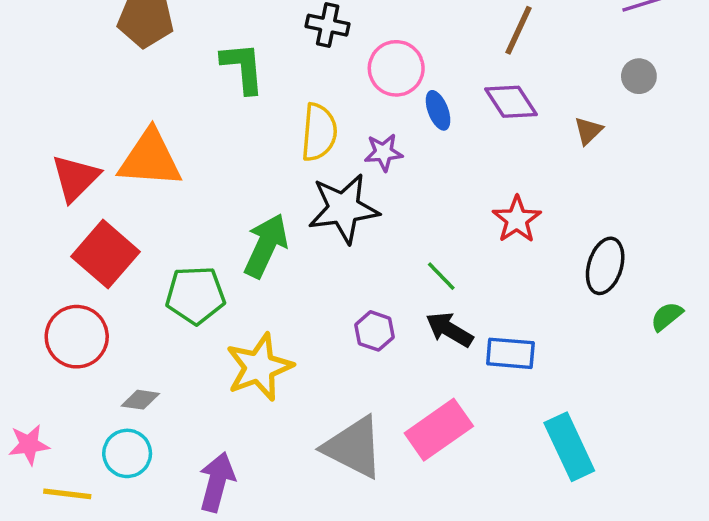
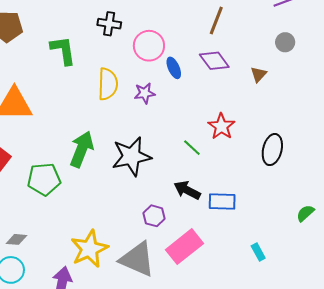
black star: (344, 208) -> (131, 156), moved
green line: (441, 276) -> (192, 148), moved
green semicircle: (667, 316) -> (305, 213), moved
purple hexagon: (374, 331) -> (154, 216), moved
yellow star: (259, 367) -> (89, 249), moved
cyan rectangle: (569, 447) -> (258, 252), size x0.5

